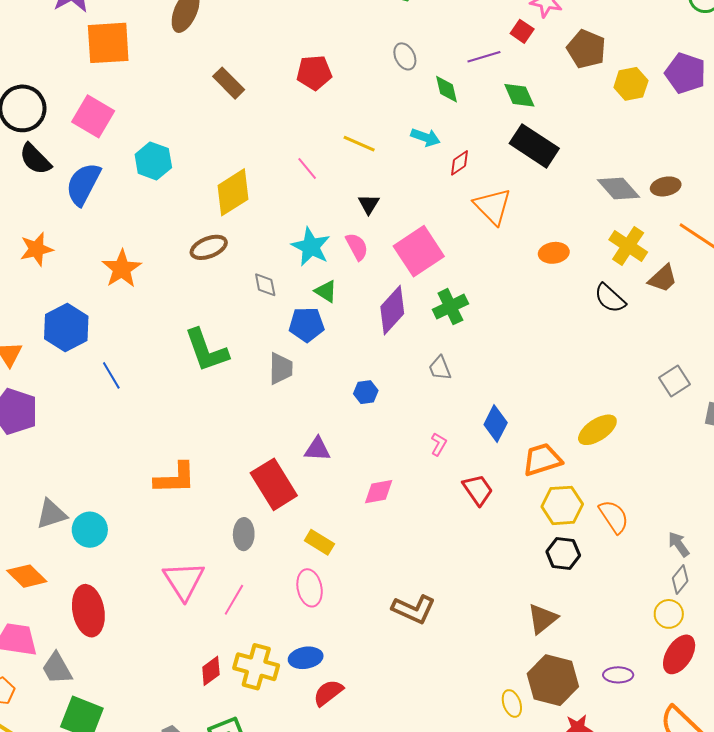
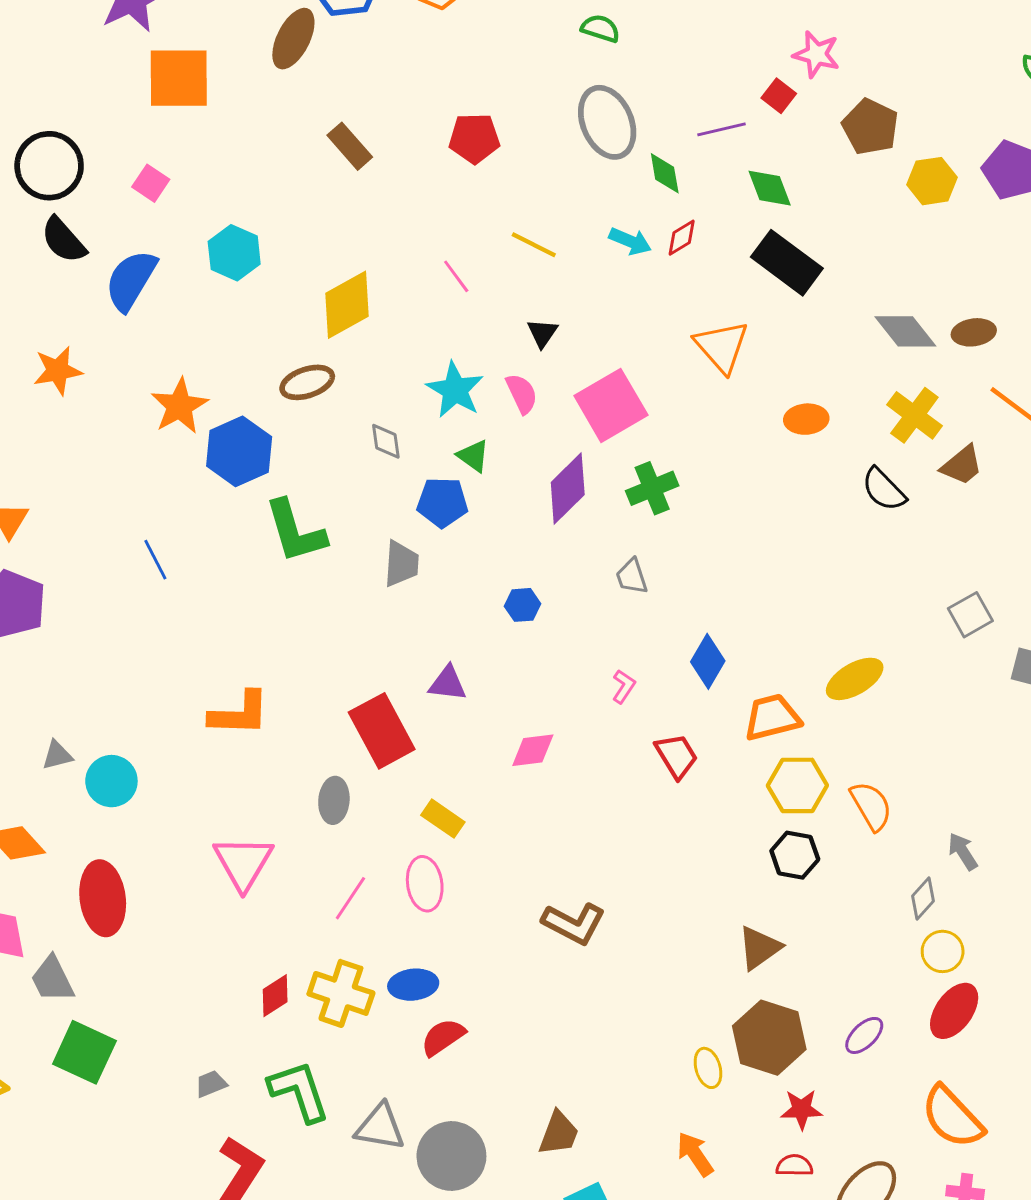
gray ellipse: (405, 56) -> (607, 122), size x1.8
pink square: (93, 116) -> (151, 183), size x0.6
red diamond: (459, 163) -> (682, 238), moved
blue hexagon: (66, 327) -> (239, 451), moved
gray triangle: (51, 514) -> (57, 755), size x0.7
gray diamond: (680, 579) -> (923, 899), moved
pink line: (234, 600) -> (350, 898), moved
purple ellipse: (618, 675) -> (864, 1035), turned -48

